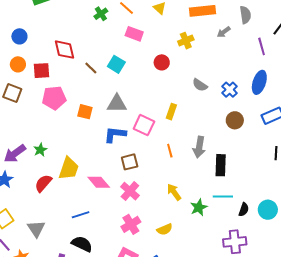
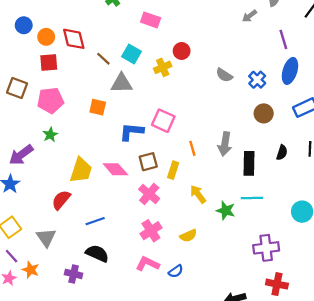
yellow cross: (186, 41) -> (163, 67), moved
purple line: (262, 46) -> (283, 39), moved
orange circle: (18, 64) -> (46, 37), moved
pink pentagon: (54, 98) -> (50, 100), moved
gray triangle: (117, 104) -> (122, 83), moved
yellow rectangle: (171, 112) -> (173, 170), moved
green star: (40, 150) -> (50, 135), moved
pink diamond: (99, 182) -> (115, 169), moved
red semicircle: (43, 183) -> (61, 200), moved
green star: (199, 207) -> (226, 211), turned -30
black semicircle: (244, 209) -> (282, 152), moved

